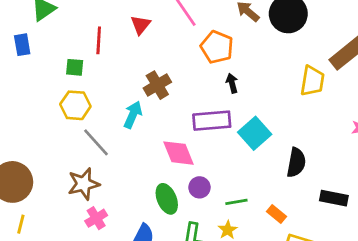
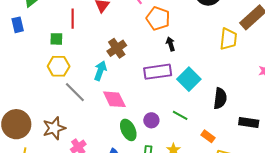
pink diamond: (178, 153) -> (114, 99), moved
brown star: (84, 184) -> (54, 128), moved
green line: (236, 202) -> (180, 115), moved, turned 42

